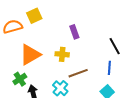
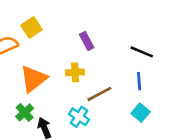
black line: (115, 46) -> (142, 52), turned -30

